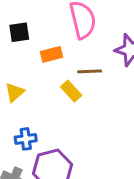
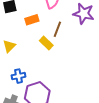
brown line: (90, 71) -> (57, 29), turned -63

